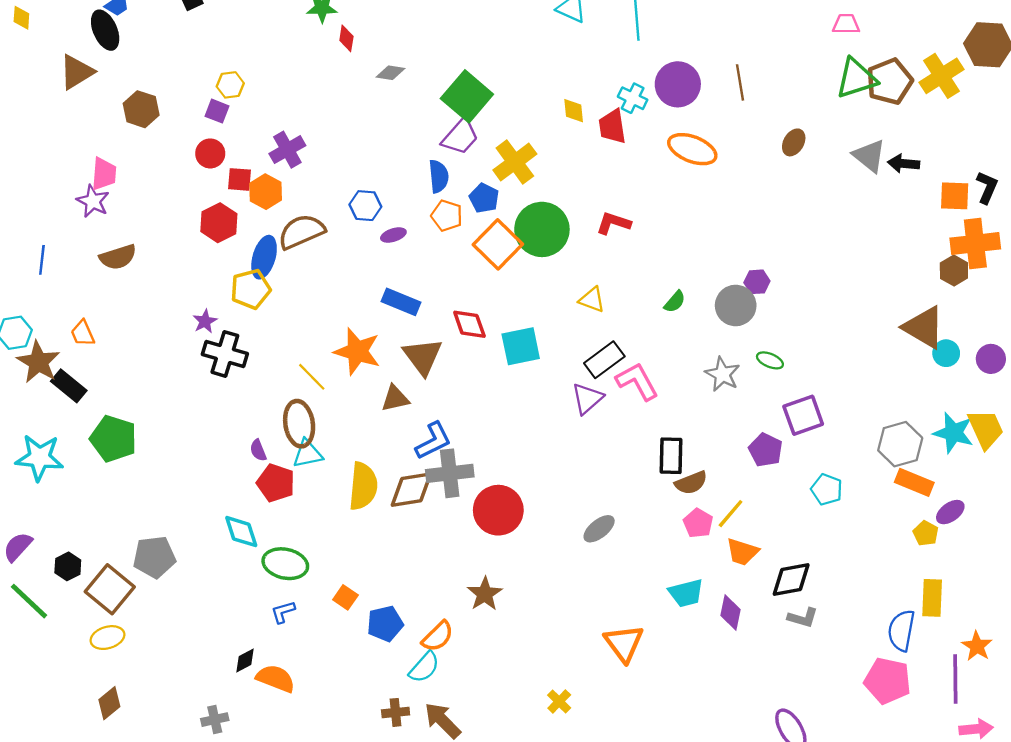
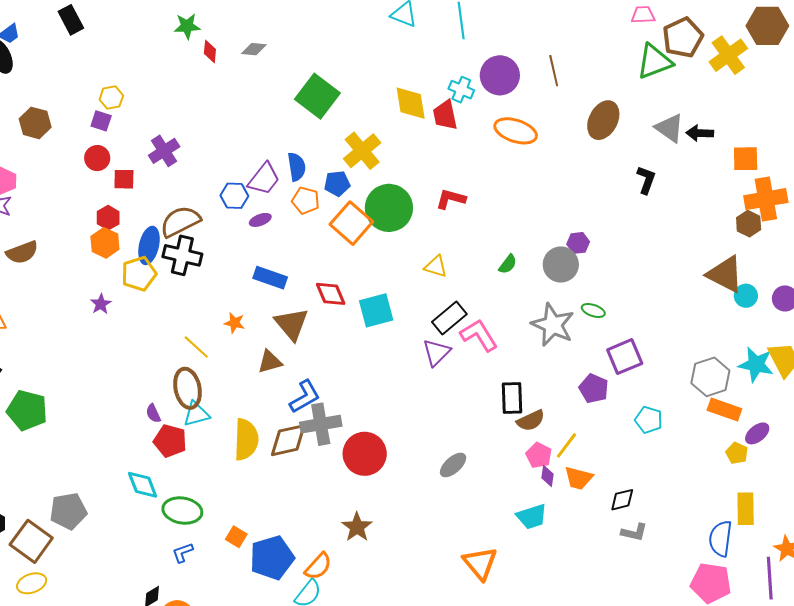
gray diamond: (390, 73) -> (254, 49), moved
brown pentagon: (890, 81) -> (683, 38), moved
yellow diamond: (574, 111) -> (411, 103), size x1.6
purple trapezoid: (460, 137) -> (264, 179), moved
brown ellipse: (794, 142) -> (603, 120), size x1.6
black L-shape: (987, 187) -> (646, 180), moved
orange hexagon: (266, 192) -> (105, 243), moved
blue pentagon: (484, 198) -> (337, 184), turned -30
red hexagon: (219, 223) -> (108, 218), size x0.7
orange star: (357, 351) -> (234, 323), size x0.5
black cross: (225, 354) -> (182, 255), moved
gray star: (722, 374) -> (553, 325), size x1.4
black diamond: (791, 579) -> (622, 500), size x0.7
purple diamond: (730, 613) -> (547, 476), moved, size x0.7
blue pentagon: (385, 624) -> (272, 558), size x1.4

